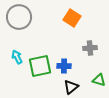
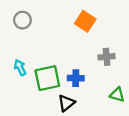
gray circle: (19, 17) -> (22, 20), size x0.6
black triangle: (71, 87) -> (66, 103), moved

